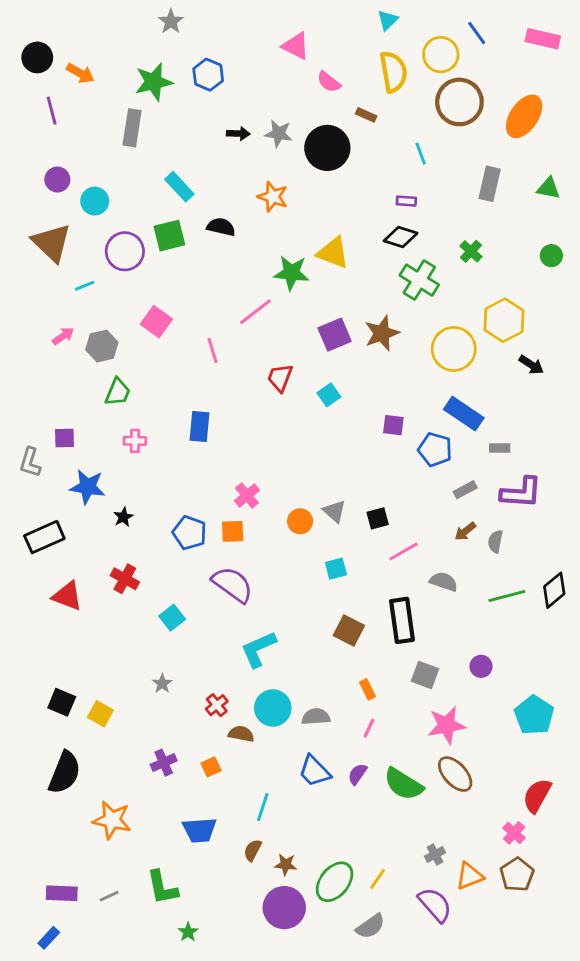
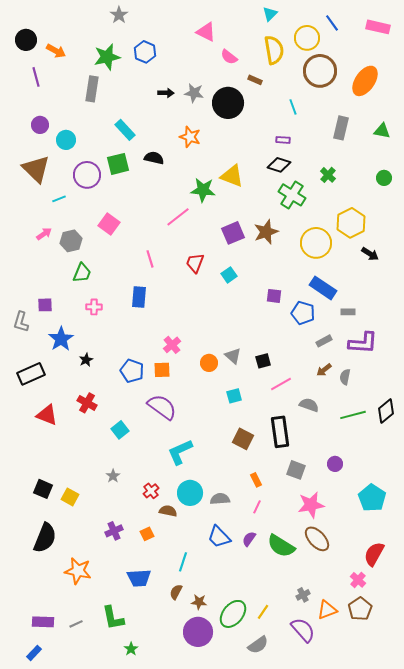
pink line: (212, 350) -> (150, 259), moved
blue star: (88, 487) -> (61, 339), turned 30

